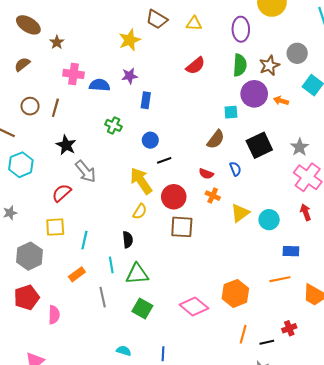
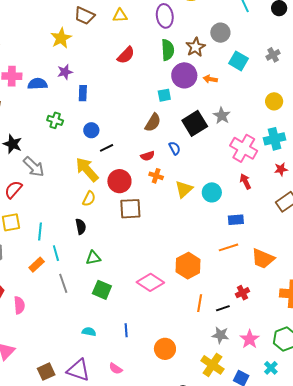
gray star: (300, 147) -> (222, 116), moved
red semicircle: (206, 174) -> (148, 156), turned -32
cyan line: (111, 265) -> (56, 253), moved
green triangle: (137, 274) -> (93, 258), size x0.7

